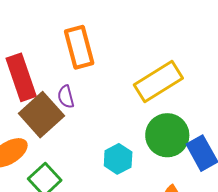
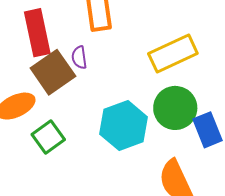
cyan hexagon: (118, 159) -> (124, 126), size x1.6

